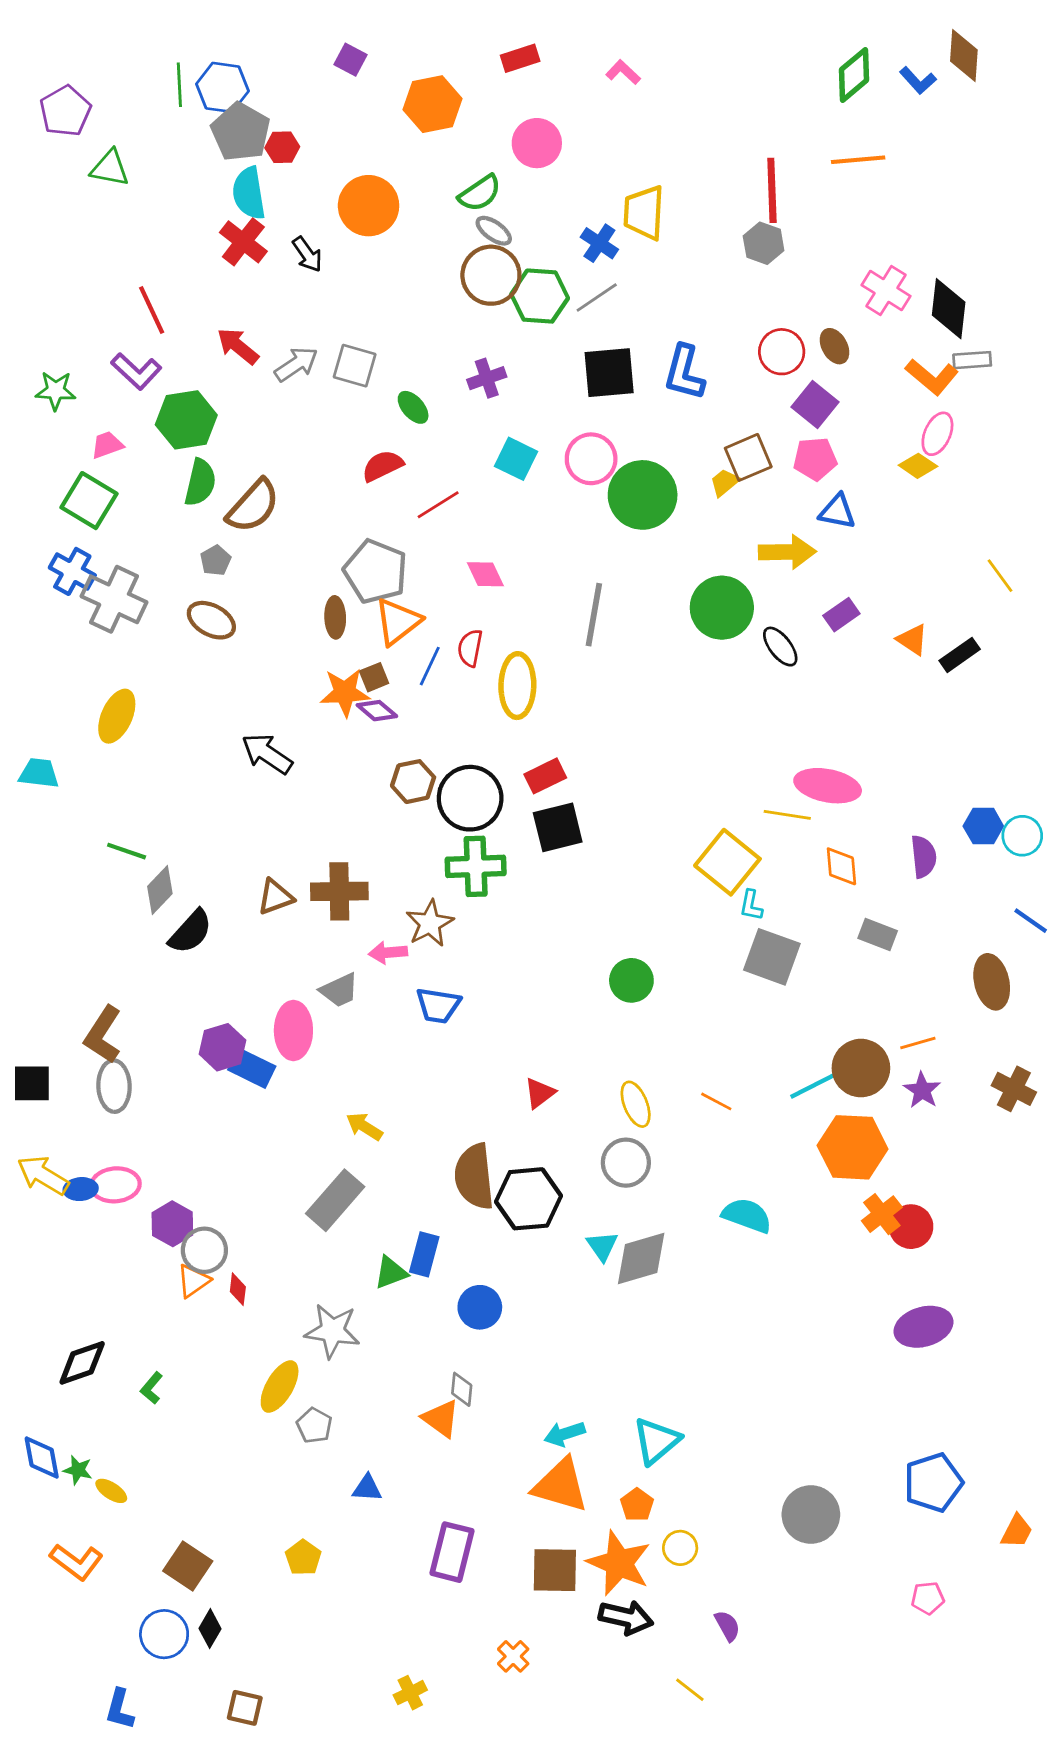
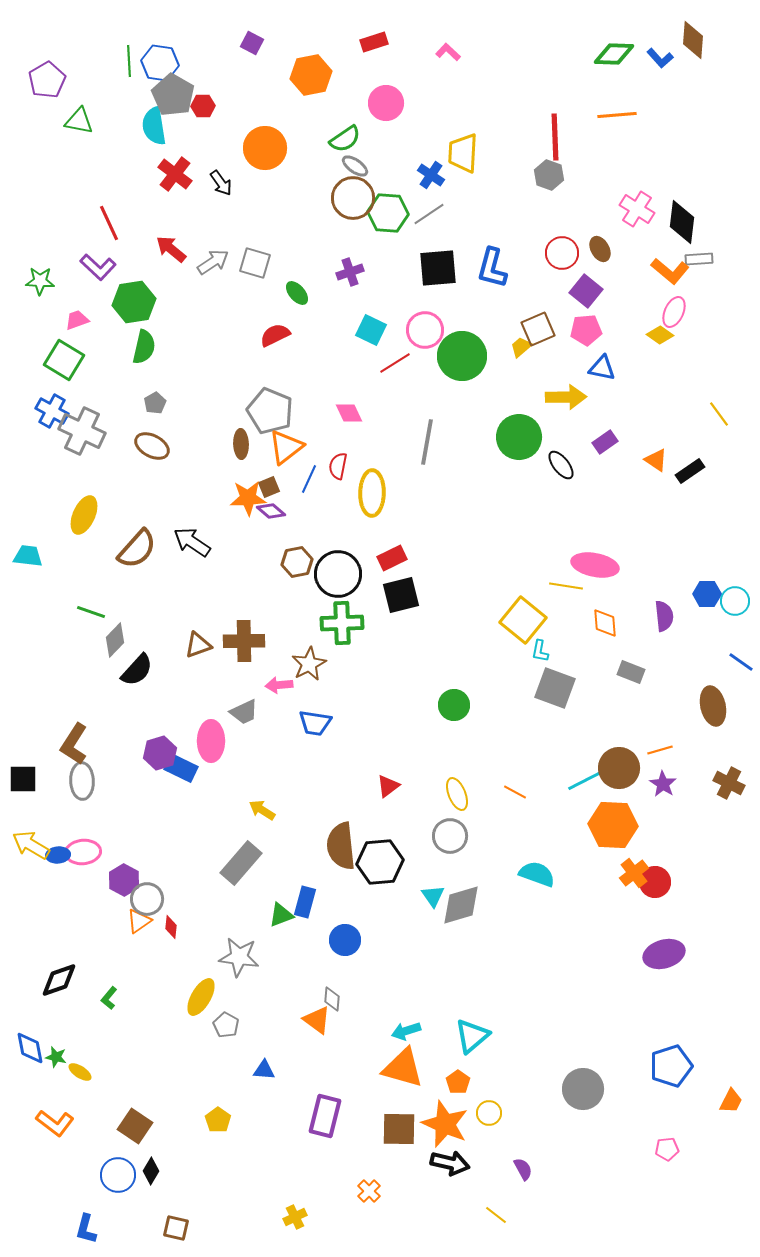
green diamond: (854, 75) -> (614, 54), turned 42
cyan semicircle: (249, 193) -> (154, 126), moved
red line: (438, 505) -> (395, 363), moved
brown semicircle: (253, 506) -> (137, 549), moved

